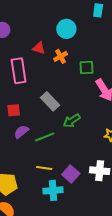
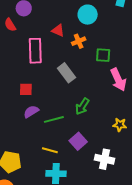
gray rectangle: (50, 101) -> (66, 73), moved
green arrow: (72, 121) -> (82, 106), turned -30
purple square: (71, 174) -> (78, 141), moved

